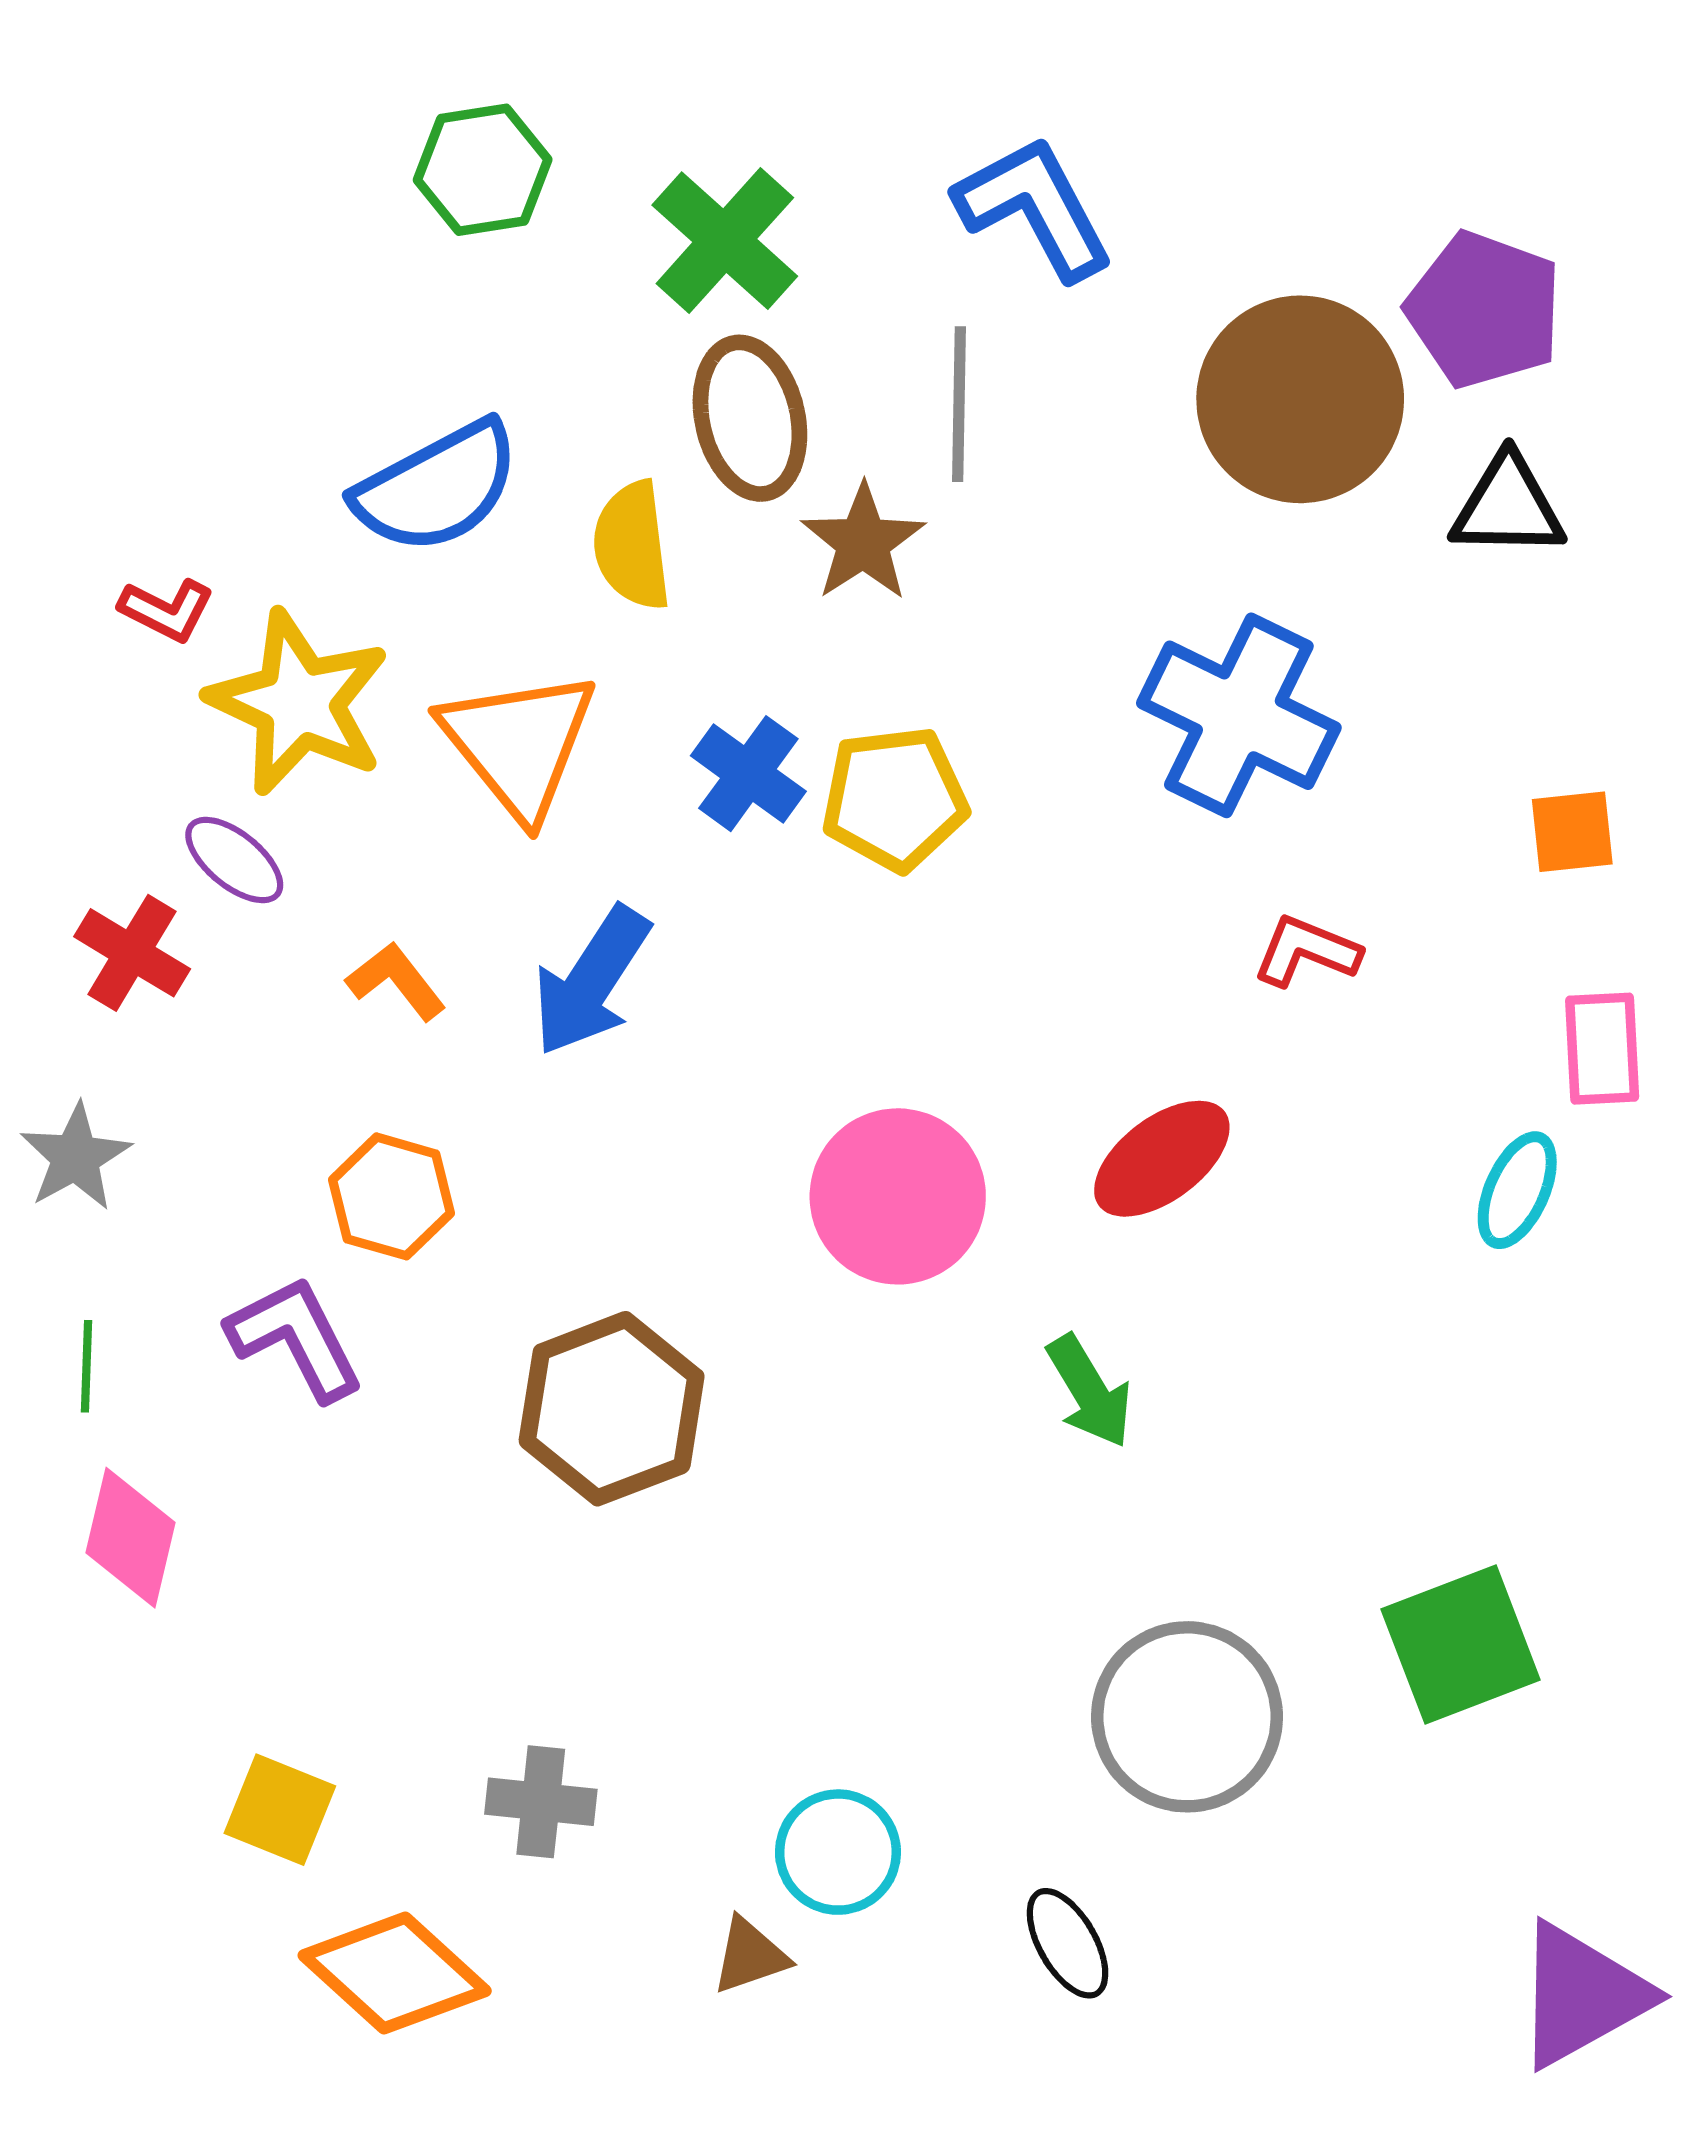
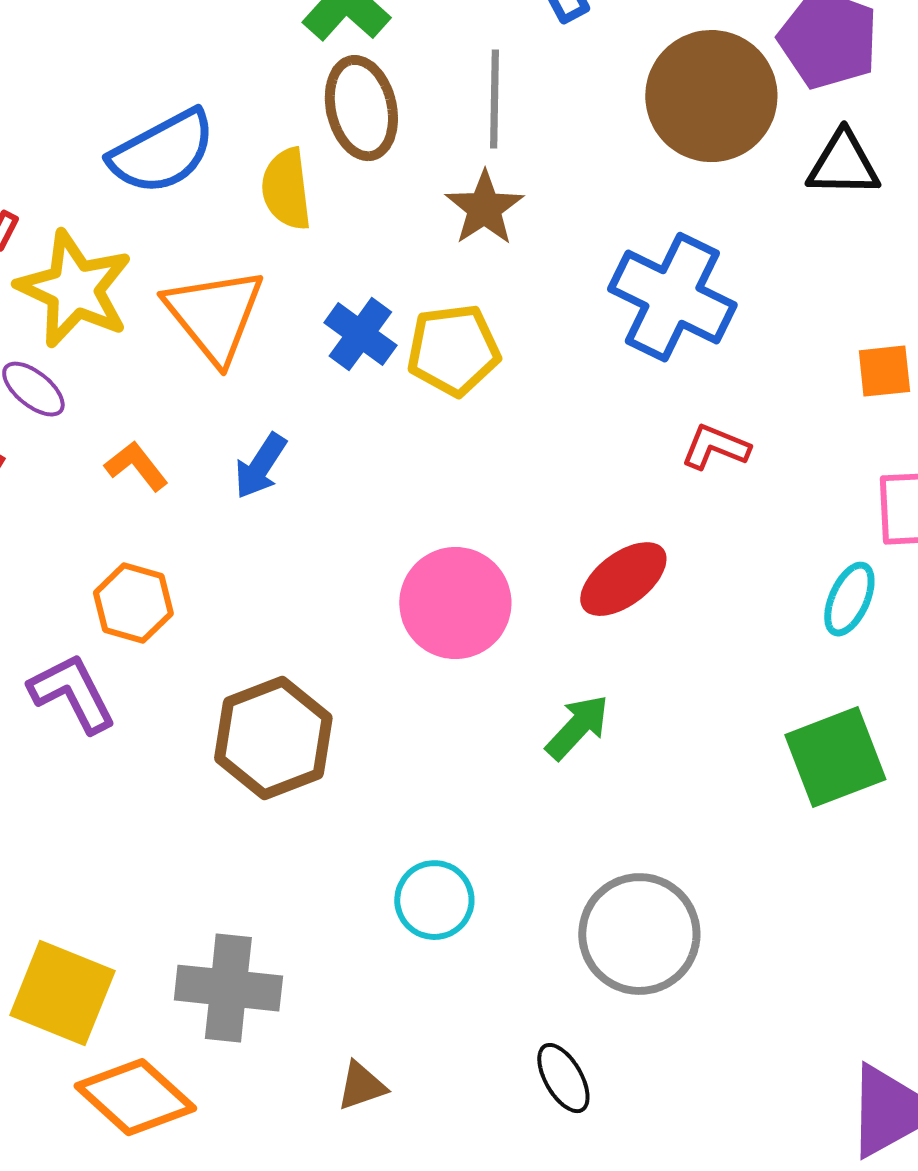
brown star: (863, 542) -> (484, 208), moved
blue arrow: (591, 981) -> (260, 466), size x0.7
green arrow: (1090, 1391) -> (577, 727), turned -106
green square: (1461, 1645) -> (835, 757), moved
gray cross: (541, 1802) -> (228, 988), size x1.5
yellow square: (280, 1810) -> (62, 993), size x1.5
cyan circle: (838, 1852) -> (434, 900), moved

